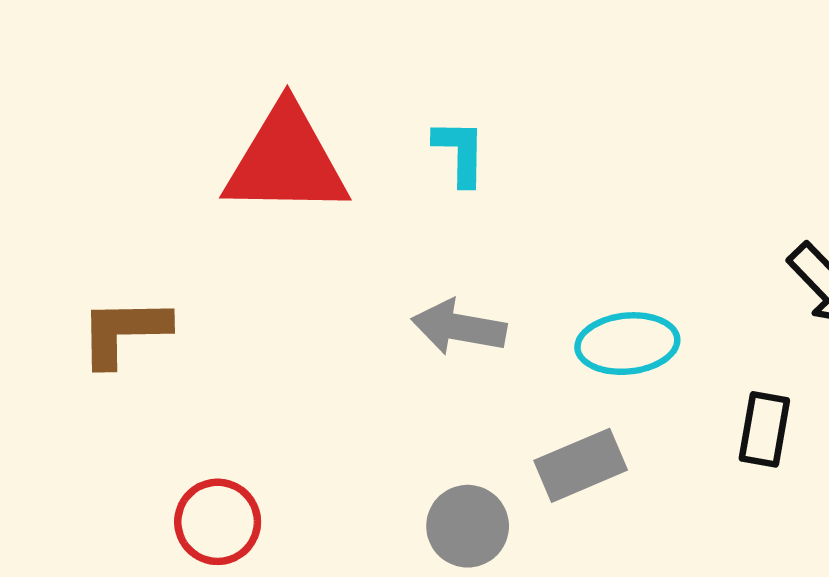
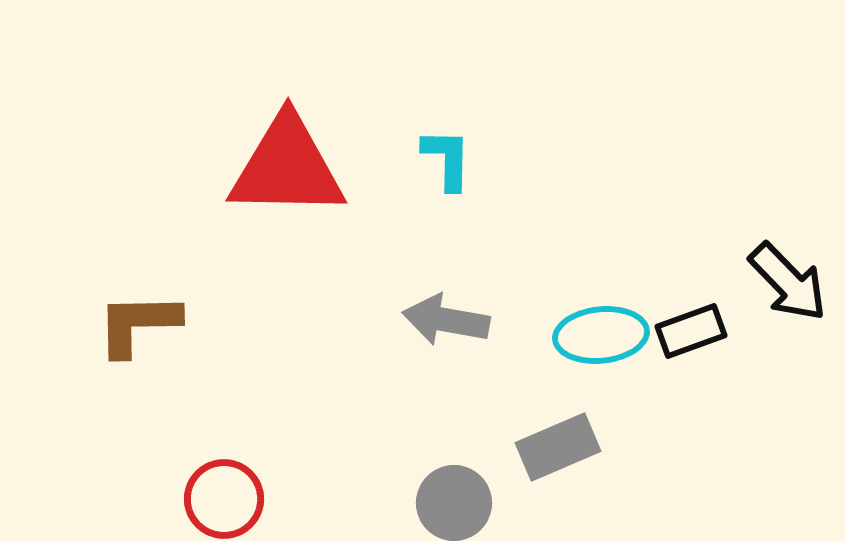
black rectangle: (764, 429) -> (691, 331), moved, turned 60

